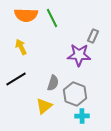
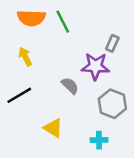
gray semicircle: (53, 83) -> (70, 86), moved, turned -63
gray hexagon: (75, 94) -> (112, 104), moved
yellow triangle: (44, 106) -> (53, 128), turned -48

